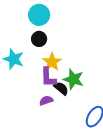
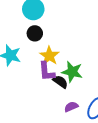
purple semicircle: (46, 101) -> (71, 107), moved

